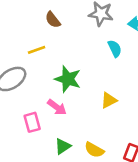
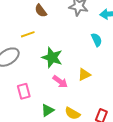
cyan semicircle: (115, 49) -> (97, 40), moved
pink arrow: (57, 107) -> (60, 82), moved

